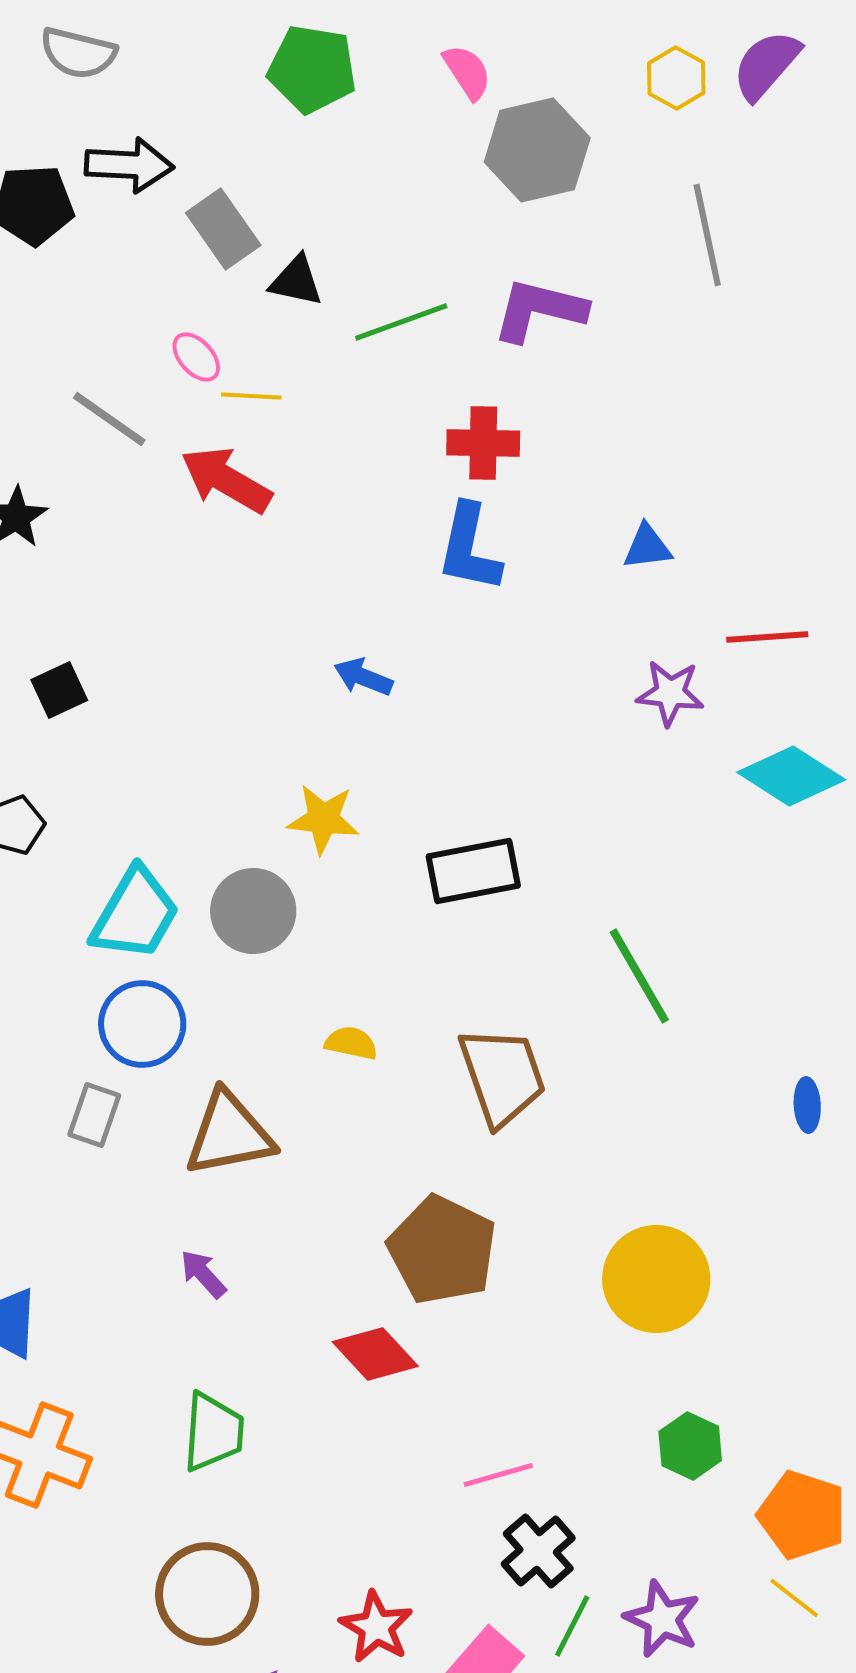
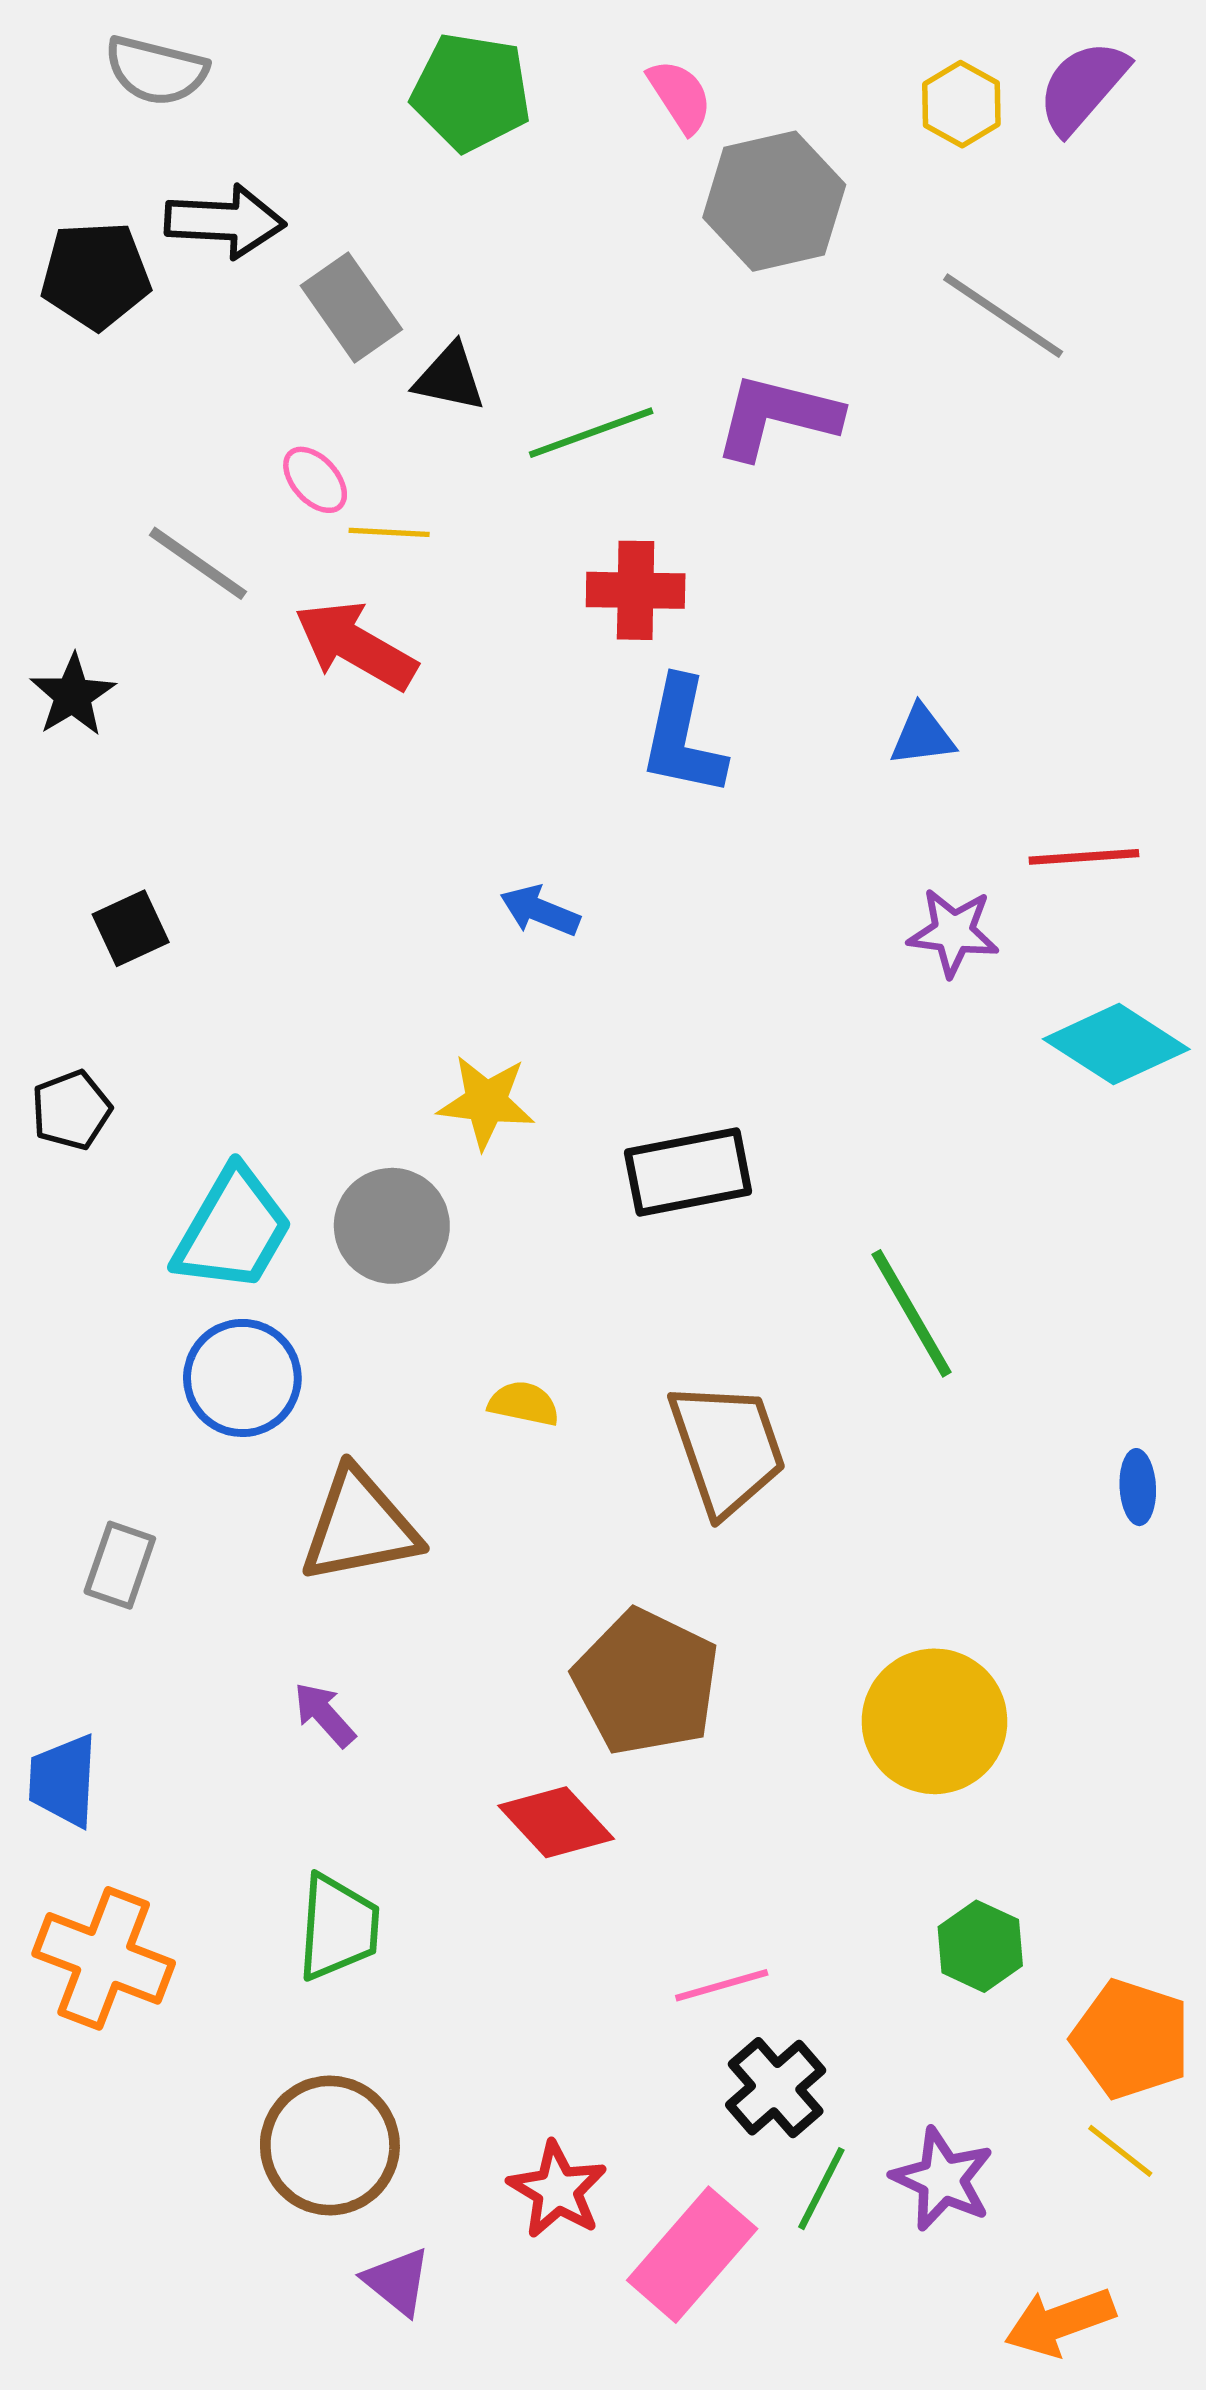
gray line: (707, 235) -> (1003, 316), turned -44
red cross: (483, 443) -> (636, 590), moved
gray rectangle: (94, 1115) -> (120, 1565), moved

